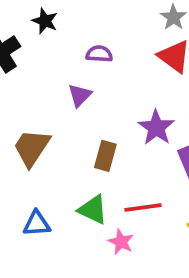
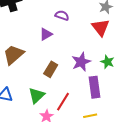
red line: (143, 208) -> (63, 102), turned -66
green triangle: (93, 210) -> (37, 95), turned 36

